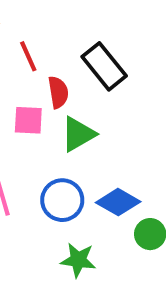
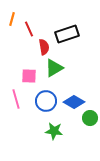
black rectangle: (104, 66) -> (67, 34), turned -70
pink square: (28, 120) -> (29, 76), moved

